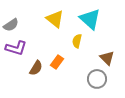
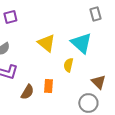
orange rectangle: (57, 62) -> (48, 86), turned -32

